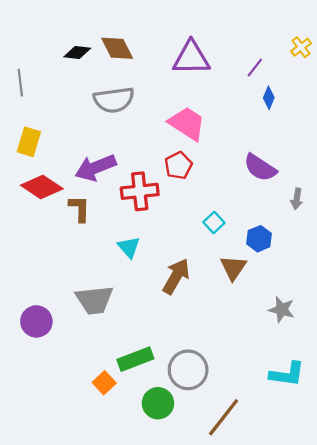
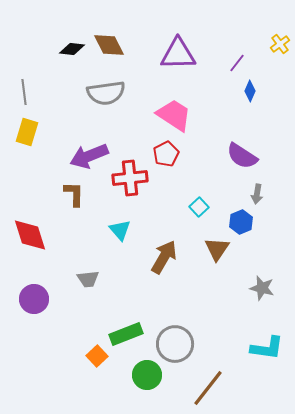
gray line: (20, 83) -> (24, 92), moved
red diamond: (42, 187) -> (30, 235), moved, turned 39
gray arrow: (297, 199) -> (257, 194), moved
gray trapezoid: (94, 300) -> (88, 279), size x0.6

